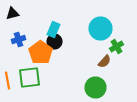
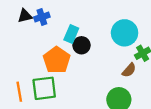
blue cross: (18, 40) -> (42, 17), moved
black circle: (54, 42) -> (81, 45), moved

